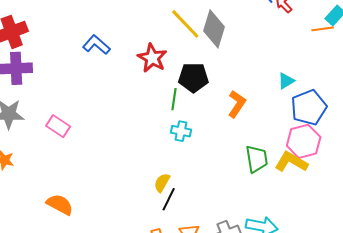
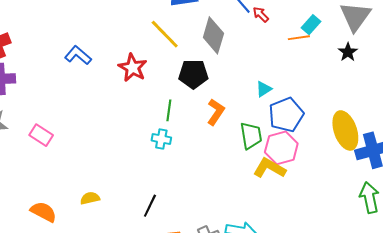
gray diamond: (214, 29) -> (213, 35), moved
black pentagon: (193, 78) -> (193, 74), moved
green line: (174, 99) -> (169, 110), moved
green trapezoid: (257, 159) -> (251, 136), moved
yellow semicircle: (162, 183) -> (90, 198), moved, turned 48

